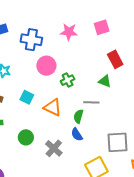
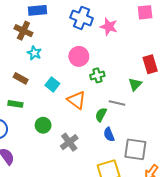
pink square: (102, 27) -> (145, 12), moved
blue cross: (31, 40) -> (82, 18), moved
green triangle: (105, 81) -> (135, 84), turned 40
blue semicircle: (77, 135) -> (109, 134), moved

